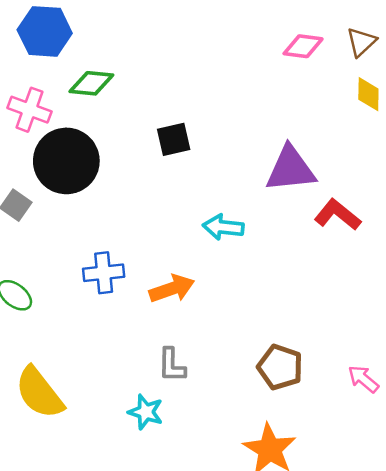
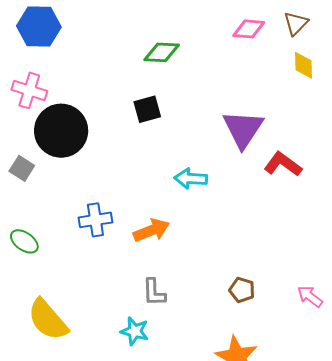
green diamond: (91, 83) -> (162, 52), moved
purple triangle: (290, 169) -> (243, 129), turned -48
brown pentagon: (280, 367) -> (242, 290), size x0.7

